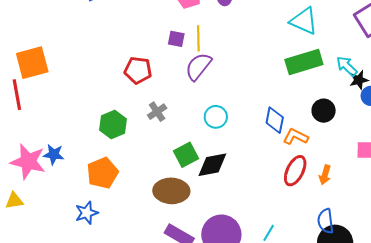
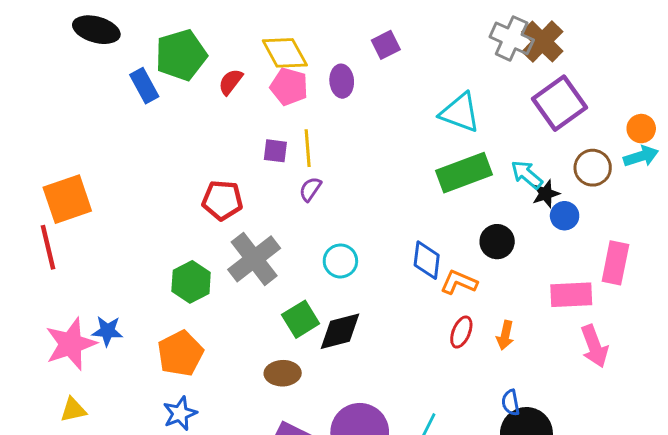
purple semicircle: (198, 66) -> (310, 189), size x0.6
gray cross: (157, 112) -> (254, 259), size x1.8
pink star: (28, 162) -> (71, 344), turned -30
red ellipse: (295, 171) -> (461, 332), size x0.7
brown ellipse: (171, 191) -> (283, 373), size x0.7
yellow triangle: (14, 201) -> (73, 410), moved
blue star: (87, 213) -> (180, 413), moved
blue semicircle: (326, 221) -> (511, 403), size x0.7

